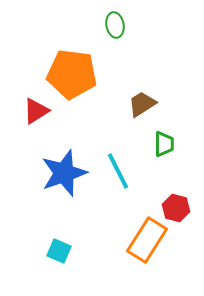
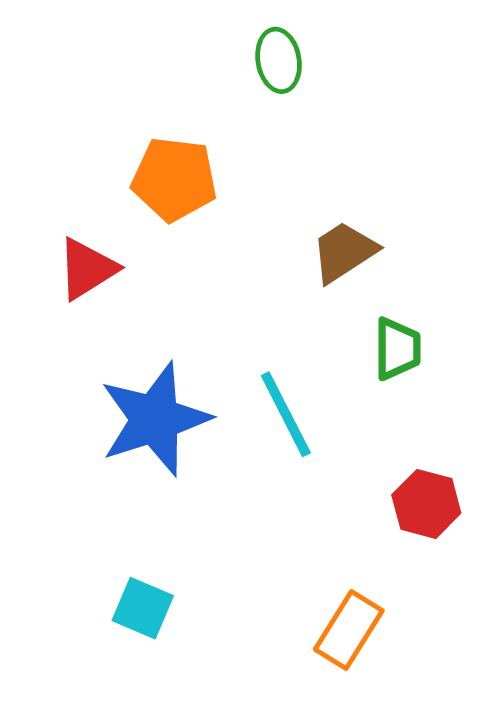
orange pentagon: (72, 74) -> (174, 179), size x0.7
orange rectangle: (147, 240) -> (349, 630), moved, size x0.7

